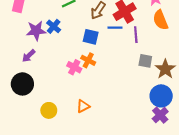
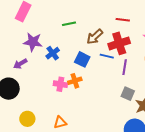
blue cross: (54, 26) -> (53, 53), moved
orange cross: (88, 60) -> (75, 81), turned 32
pink cross: (74, 67) -> (60, 84), turned -32

